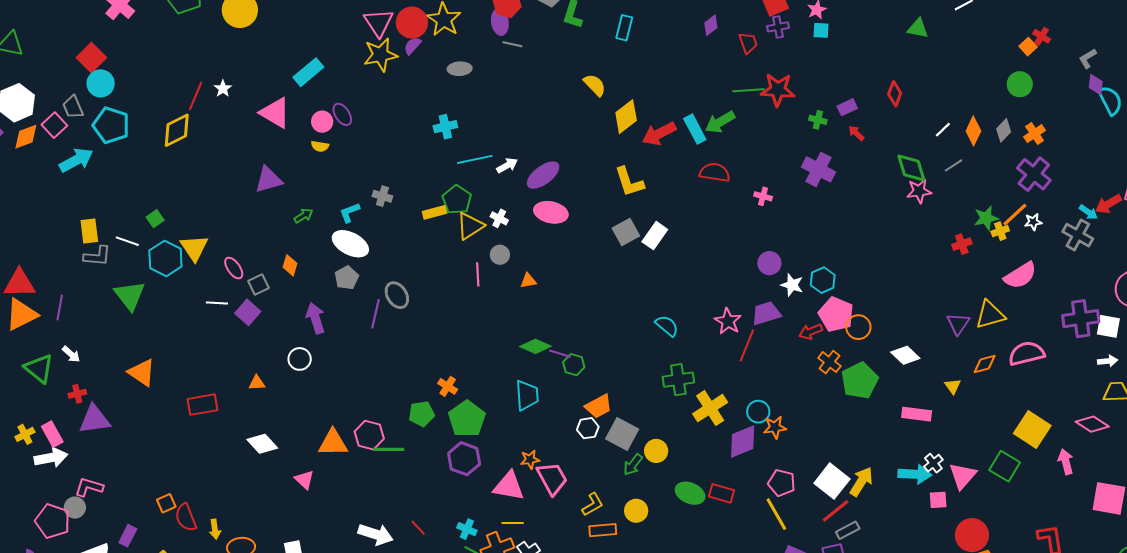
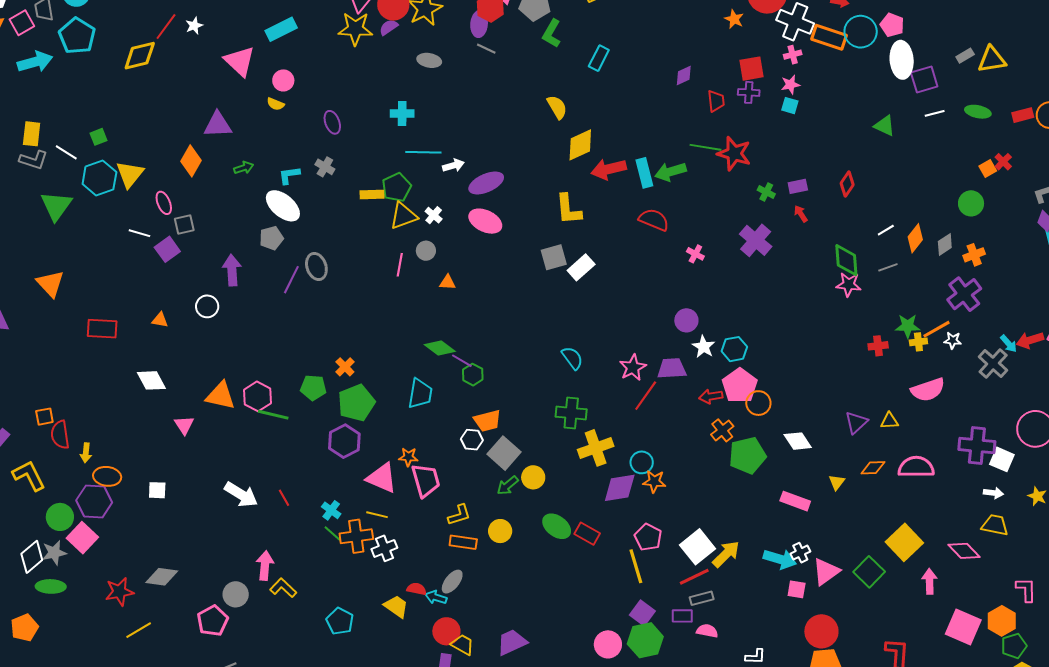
purple ellipse: (342, 114) -> (332, 122), moved
orange diamond: (290, 265) -> (191, 161), moved, size x1.4
yellow triangle: (990, 315) -> (889, 421), size x0.6

